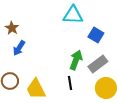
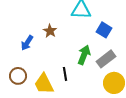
brown star: (12, 28) -> (50, 31), moved
black line: (70, 83) -> (65, 74), moved

